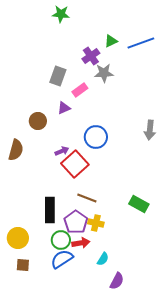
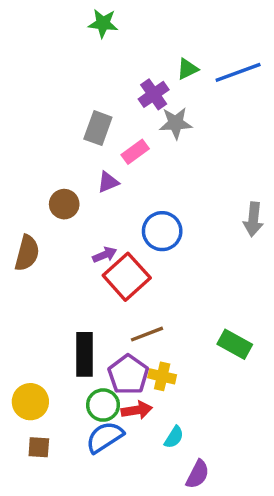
brown line: (87, 198) -> (147, 334), turned -42

